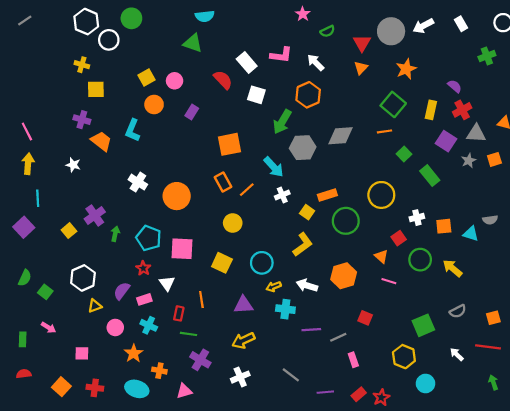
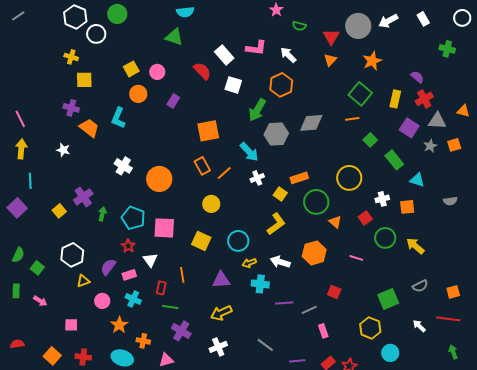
green semicircle: (327, 31) -> (299, 26), turned 40
green cross: (487, 56) -> (447, 49), turned 35
cyan triangle: (471, 234) -> (417, 180), moved
orange triangle: (381, 256) -> (335, 222), moved
green rectangle: (23, 339) -> (16, 291), moved

